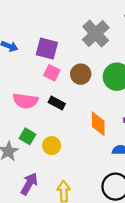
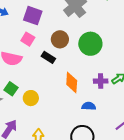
pink square: (52, 73) -> (28, 39), moved
black rectangle: (57, 103) -> (48, 57), moved

